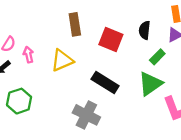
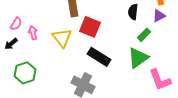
red square: (111, 39) -> (90, 27), moved
yellow triangle: (62, 60) -> (62, 38), turned -45

